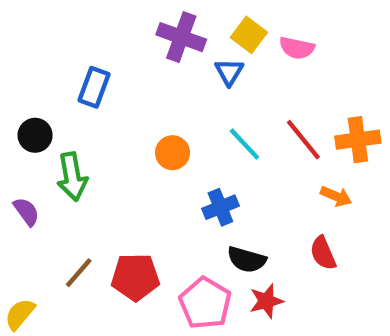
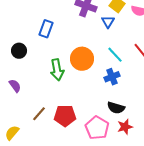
orange circle: (172, 153) -> (82, 59), size x1.5
green arrow: (72, 177) -> (57, 70), moved
blue cross: (220, 207) -> (112, 77), moved

